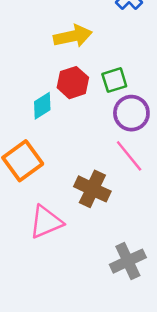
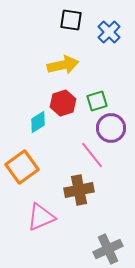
pink line: (129, 156) -> (92, 155), moved
brown cross: (92, 189) -> (79, 190), turned -36

